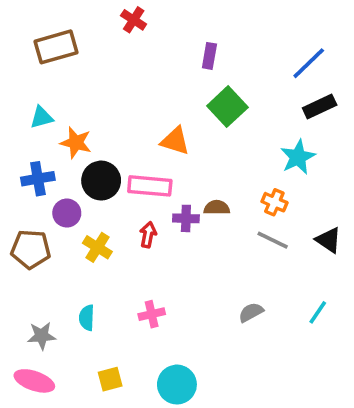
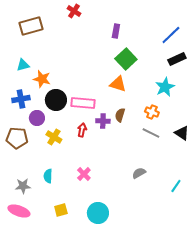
orange triangle: (175, 141) -> (118, 84), moved
brown semicircle: (217, 208) -> (120, 115), turned -72
cyan line: (318, 312) -> (176, 186), moved
pink cross: (152, 314) -> (84, 174), turned -32

